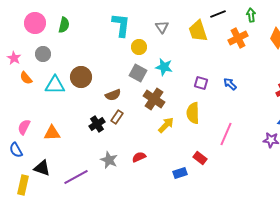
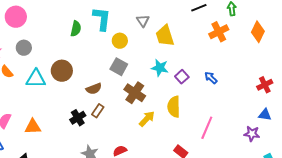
green semicircle: (64, 25) -> (76, 29), moved
yellow trapezoid: (198, 31) -> (165, 36), moved
cyan star: (164, 67) -> (160, 68), moved
purple square: (201, 83) -> (182, 77), turned 32

